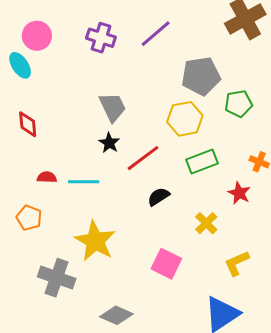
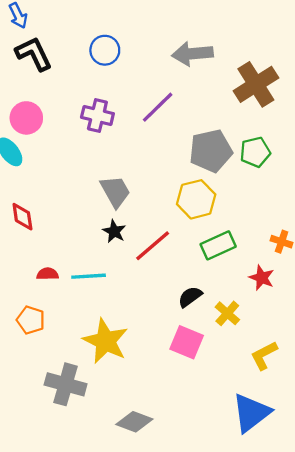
green pentagon: (238, 104) -> (255, 152), moved
black semicircle: (159, 197) -> (190, 297), moved
pink square: (166, 264) -> (187, 342), moved

